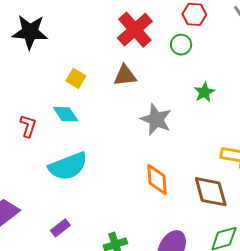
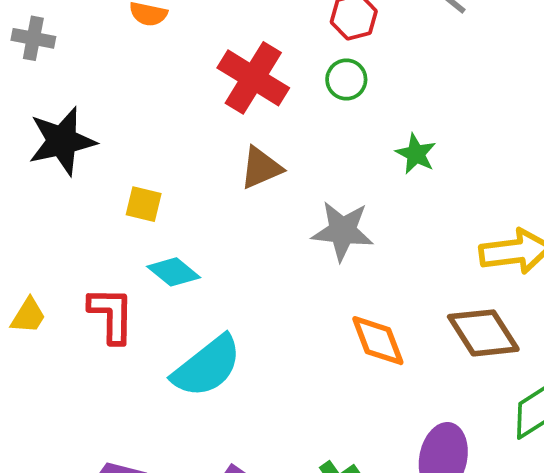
yellow square: (76, 78) -> (144, 204), moved
red L-shape: (28, 126) -> (111, 315), size x1.4

